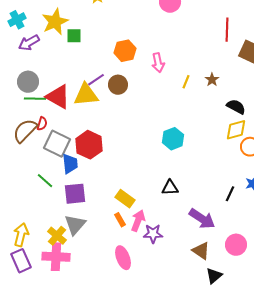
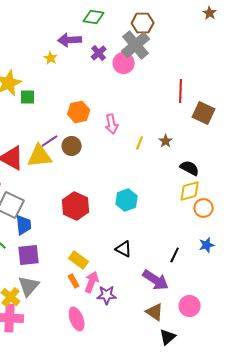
red hexagon: (89, 145) -> (76, 206), moved
black triangle: (170, 188) -> (124, 249), turned 30
black line: (230, 194) -> (175, 255), moved

